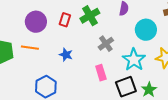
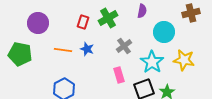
purple circle: (36, 22) -> (38, 23), moved
orange line: (30, 48) -> (63, 50), moved
blue star: (66, 55) -> (87, 49), moved

